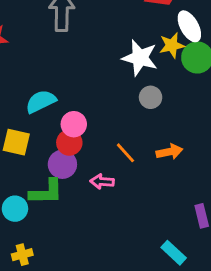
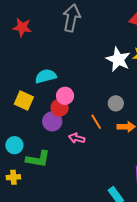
gray circle: (151, 97) -> (116, 103), moved
green L-shape: (46, 192) -> (38, 159), moved

